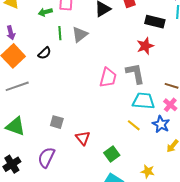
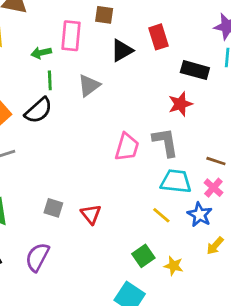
green line: (60, 33) -> (50, 80), moved
black semicircle: (44, 53) -> (39, 110), size x1.5
red triangle: (83, 138) -> (91, 214), moved
green square: (112, 154) -> (143, 256), moved
yellow star: (148, 171) -> (174, 266), moved

